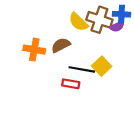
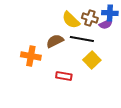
brown cross: (99, 20) -> (90, 18), size x0.7
orange cross: (34, 50) -> (31, 56), moved
black line: (82, 69) -> (82, 39), moved

